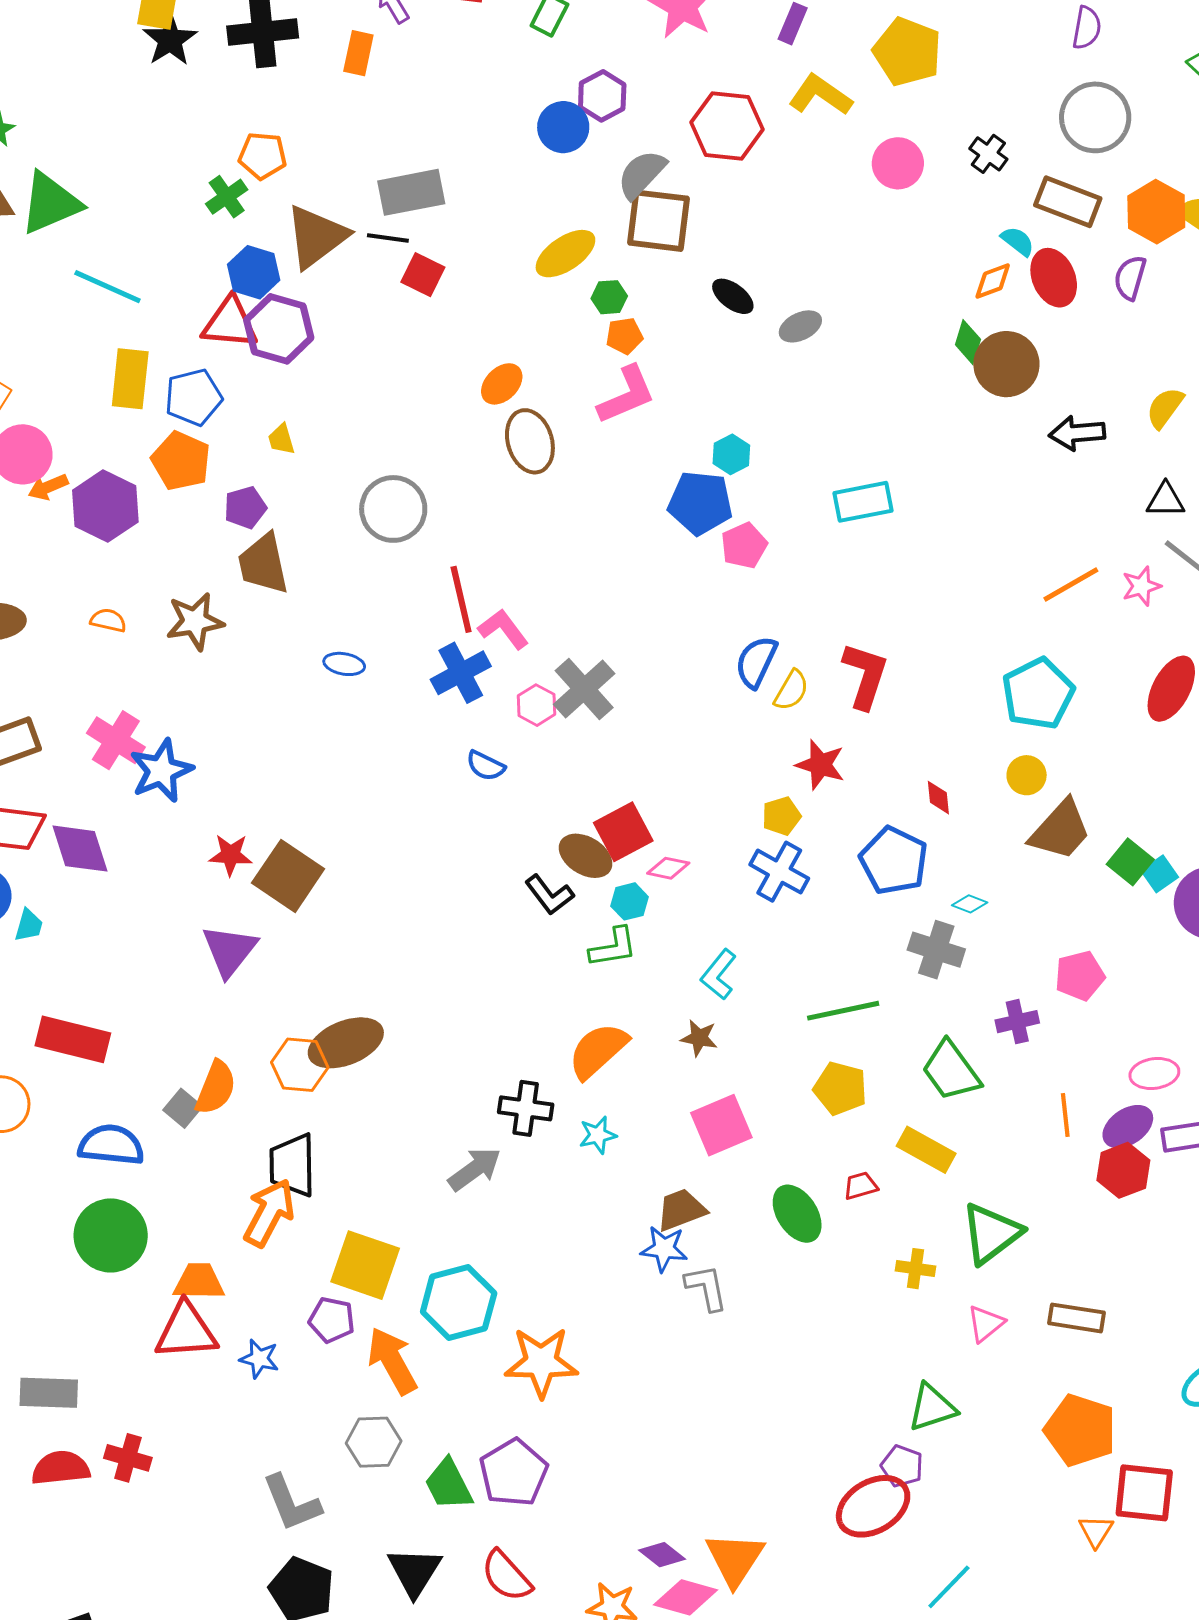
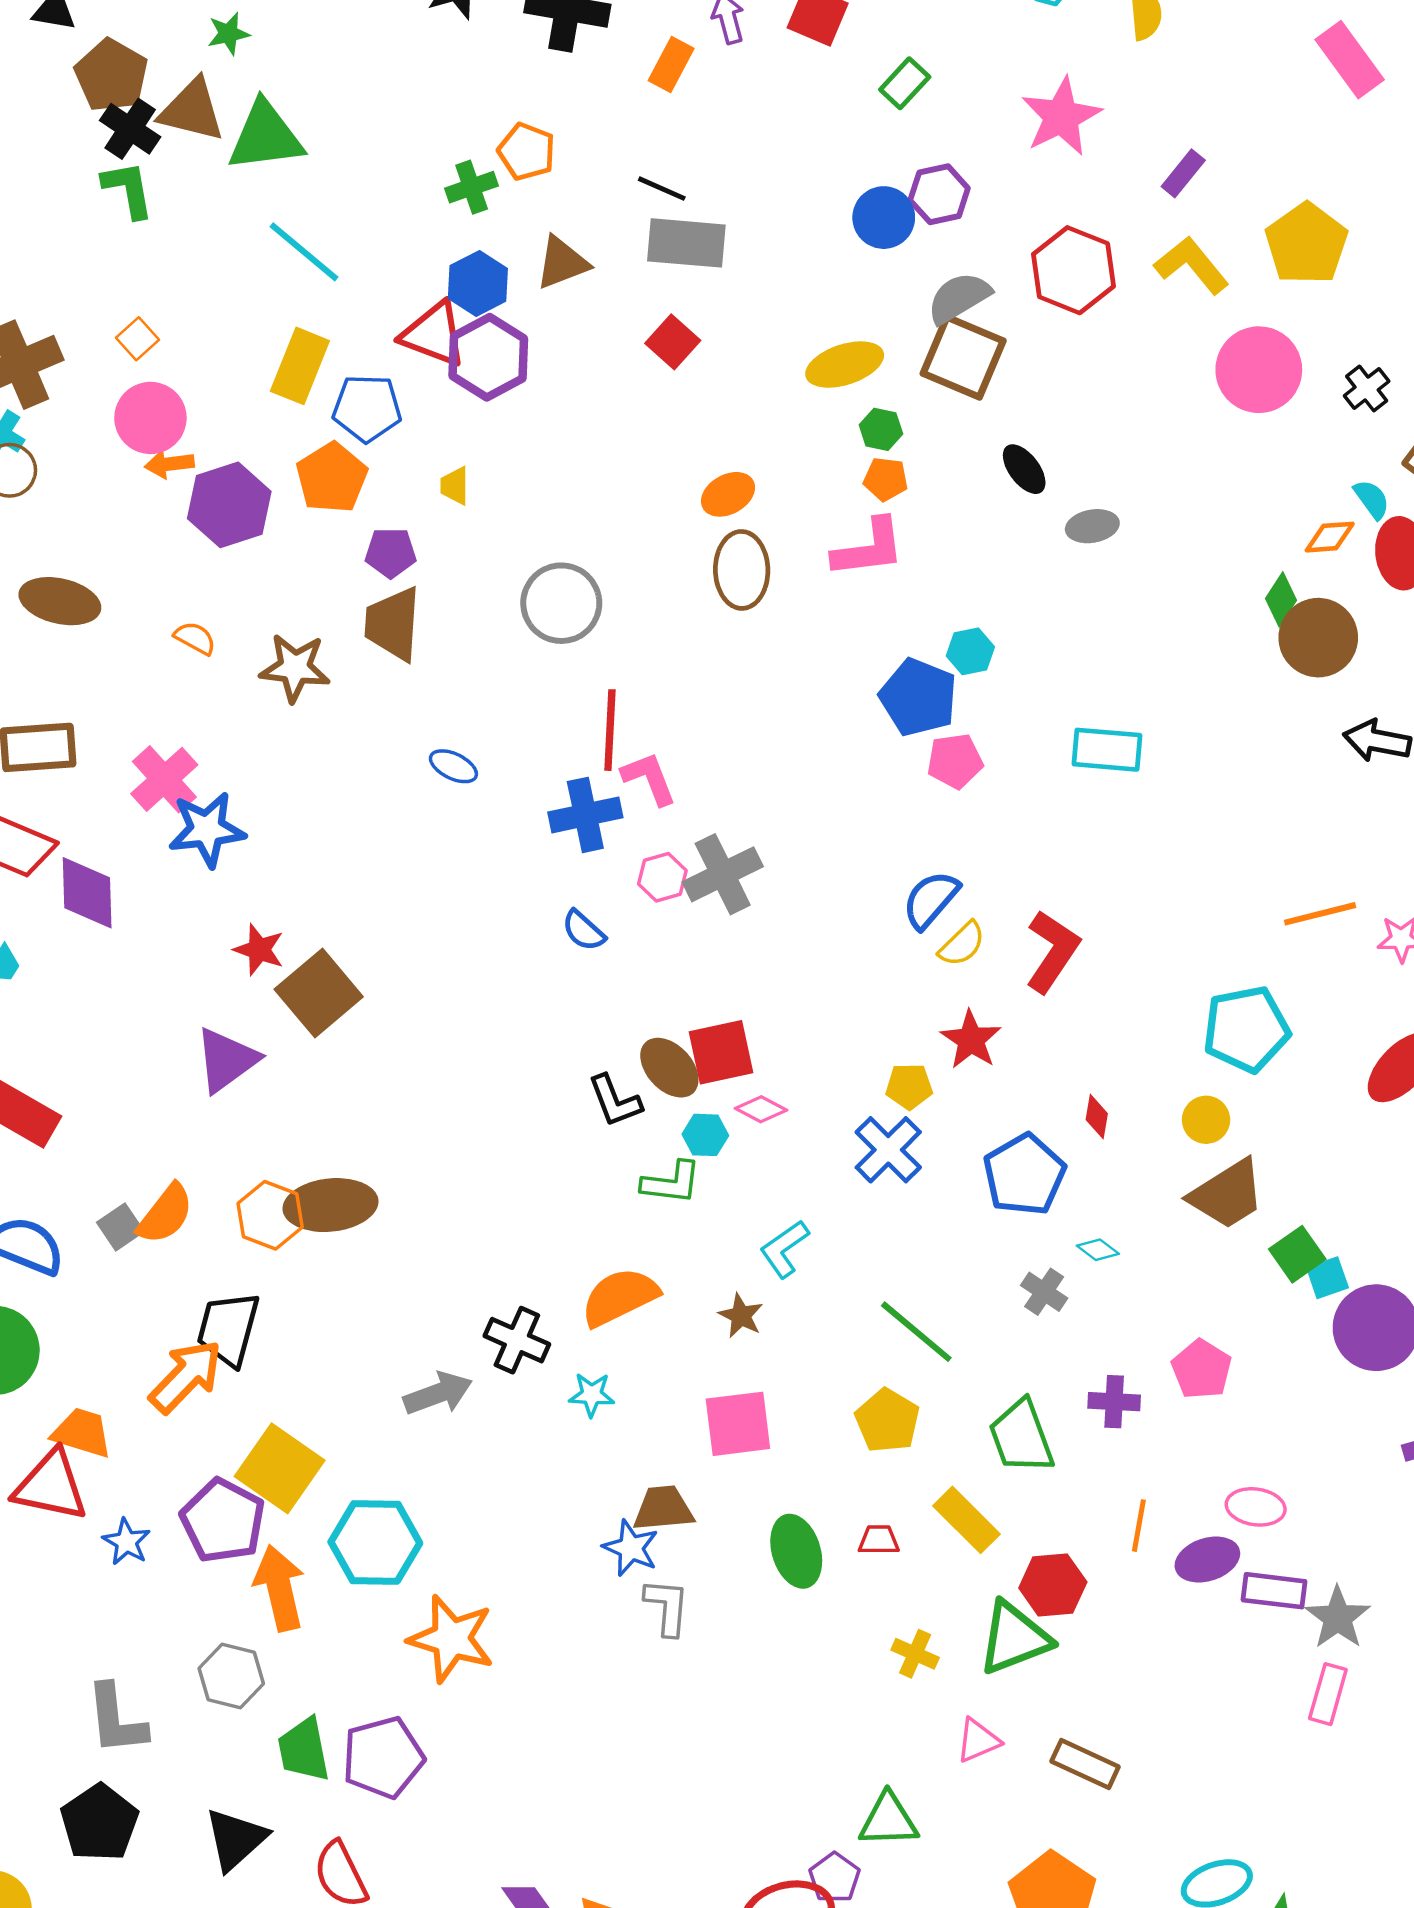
pink circle: (898, 163) -> (1259, 370), size x1.4
brown triangle: (316, 237) -> (562, 263), size x0.7
black line: (388, 238) -> (662, 189), moved
gray cross: (936, 950) -> (1044, 1292), size x0.7
pink pentagon: (1080, 976) -> (1202, 1369), turned 30
green line: (843, 1011) -> (916, 1332), turned 36
red hexagon: (1123, 1170) -> (1053, 1585), moved
purple pentagon: (332, 1320) -> (223, 1521), size x1.5

